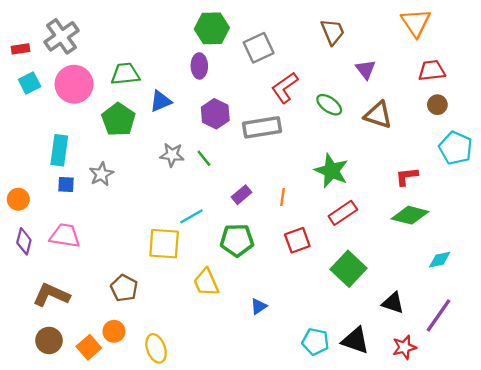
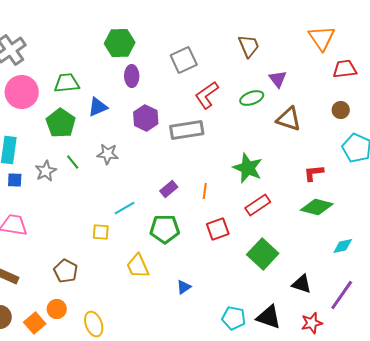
green hexagon: (212, 28) -> (120, 43), moved
red trapezoid: (432, 71) -> (345, 69), moved
green ellipse: (329, 105) -> (252, 98), moved, turned -55
green line: (204, 158) -> (73, 162), moved
yellow square: (164, 244) -> (101, 232), size x0.6

